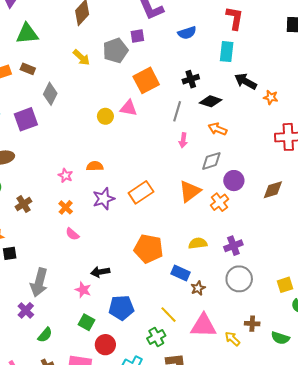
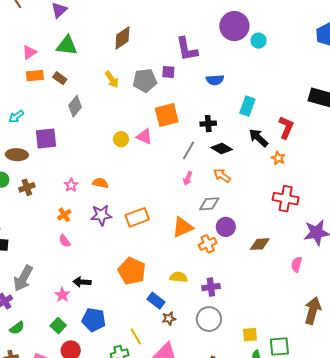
red L-shape: (235, 18) -> (286, 127), moved
purple square: (26, 119) -> (46, 138), moved
brown cross: (23, 204) -> (27, 187), moved

